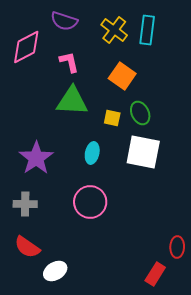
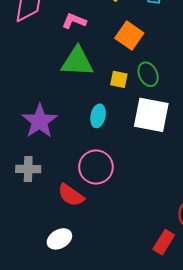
pink L-shape: (69, 62) -> (74, 21), turned -55
red semicircle: (27, 247) -> (71, 195), moved

